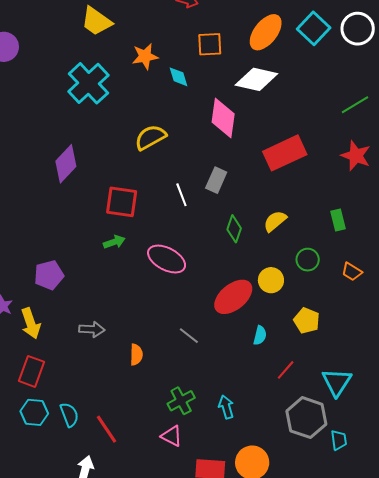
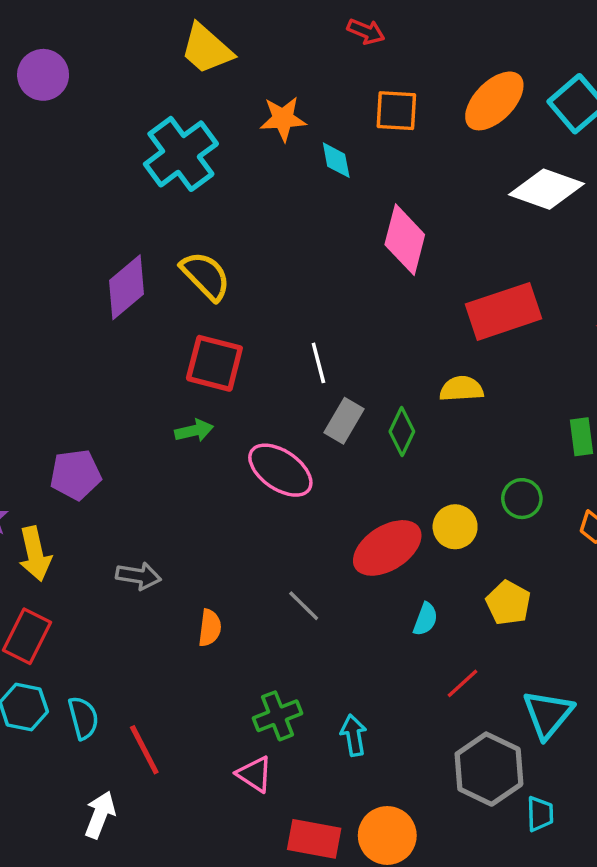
white diamond: (256, 79) -> (546, 189), moved
yellow semicircle: (150, 137) -> (206, 276), moved, turned 68
gray rectangle: (216, 180) -> (344, 421), moved
yellow semicircle: (275, 221) -> (461, 389), moved, turned 30

